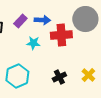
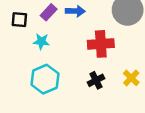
red cross: (61, 35) -> (101, 44), moved
cyan star: (33, 43) -> (41, 41), moved

